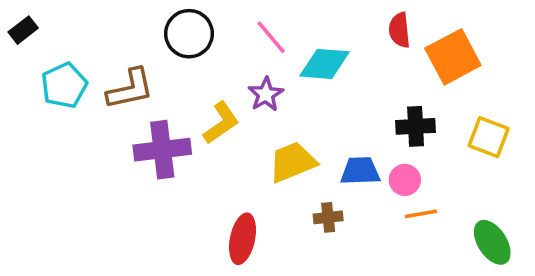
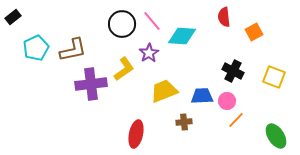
black circle: (189, 34) -> (122, 24), moved
orange square: (453, 57) -> (254, 32), size x0.6
black cross: (416, 126) -> (233, 71), turned 30
orange line: (421, 214) -> (236, 120), turned -36

